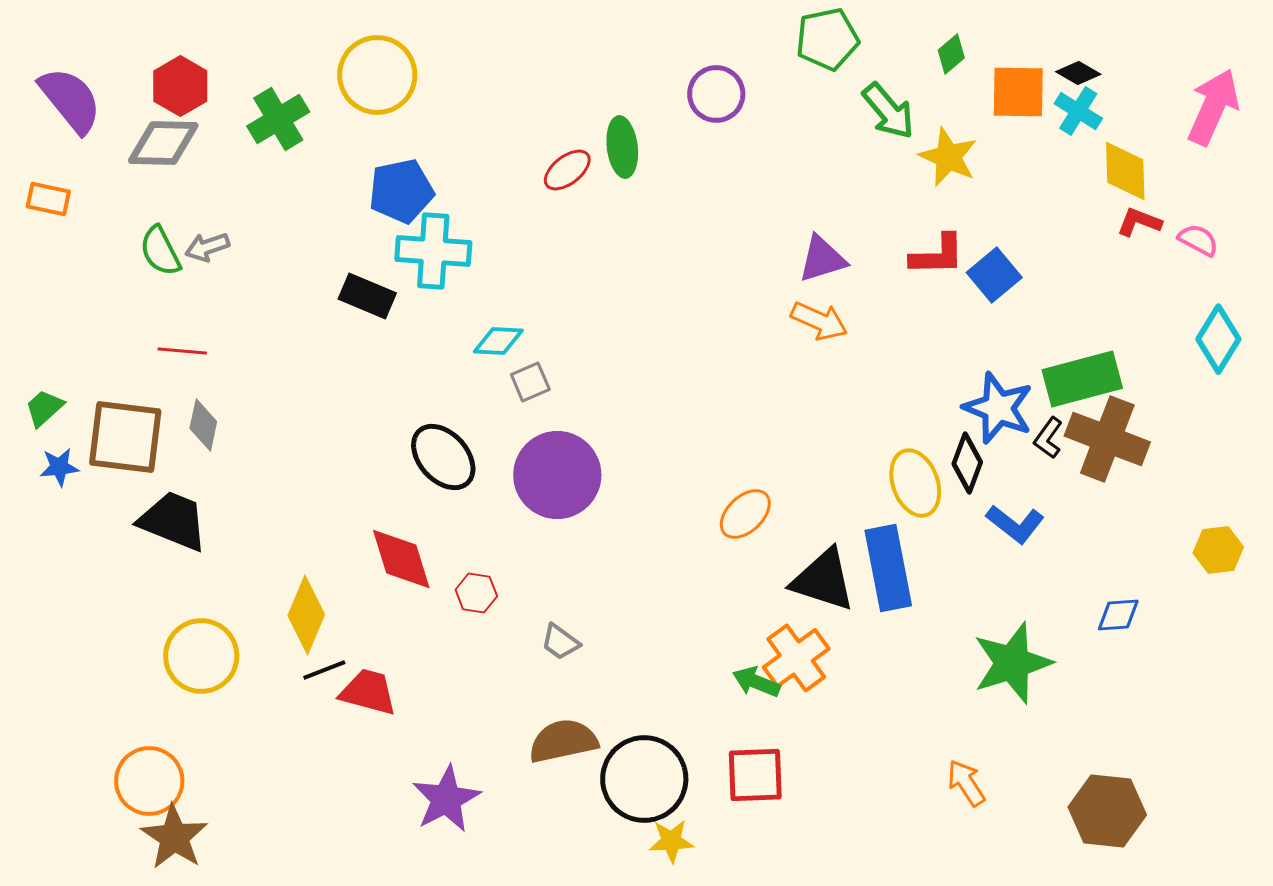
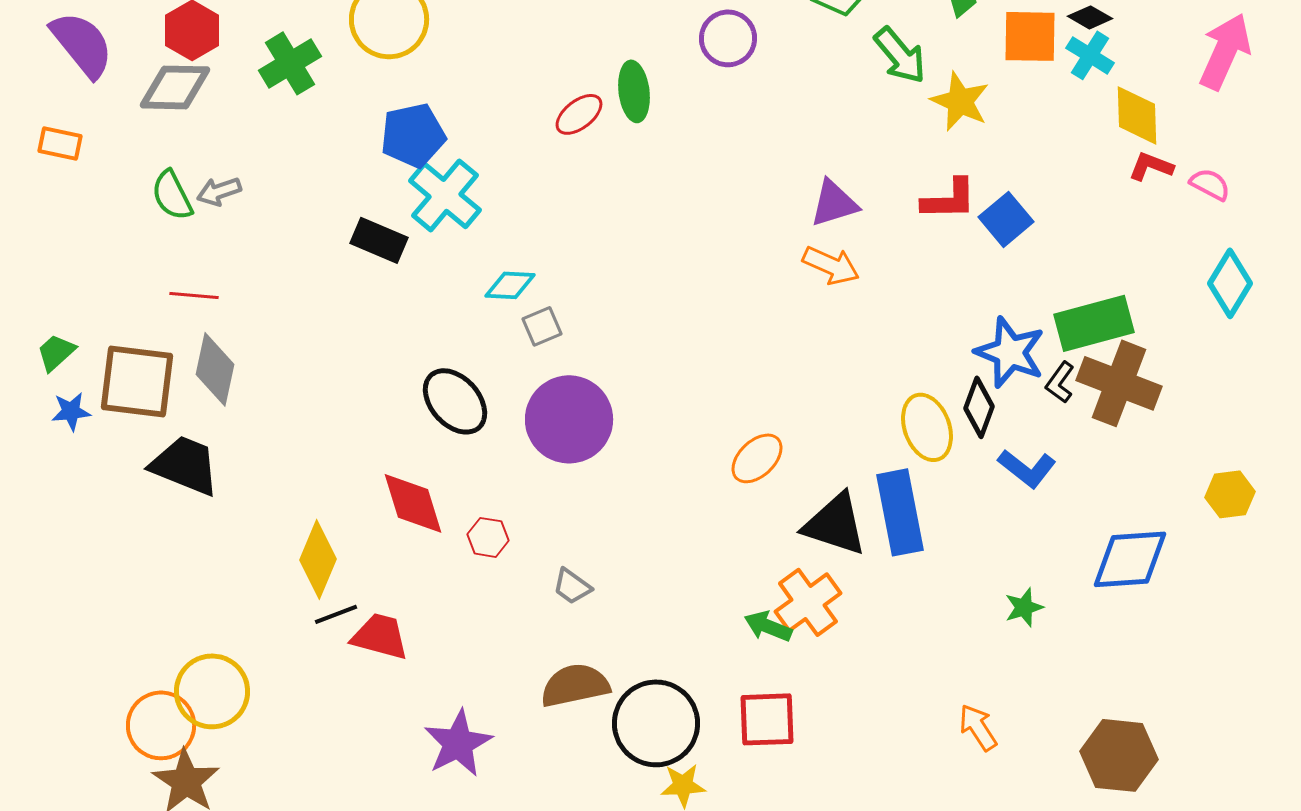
cyan cross: (433, 251) -> (445, 195), turned 36
gray diamond: (203, 425) -> (215, 369), size x1.4
blue diamond: (1118, 615) -> (1130, 559), size x1.8
yellow circle: (201, 656) -> (212, 691), moved
green star: (1012, 663) -> (1024, 607), size x0.5

